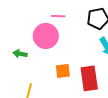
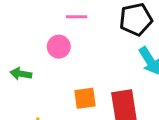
pink circle: (46, 36) -> (59, 47), size x0.6

